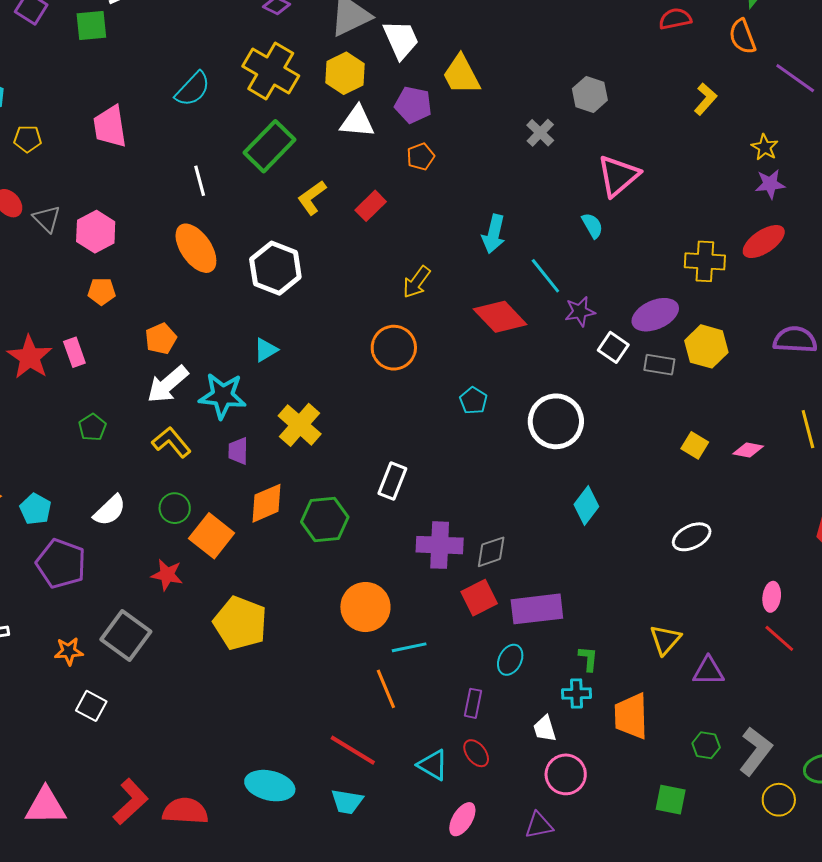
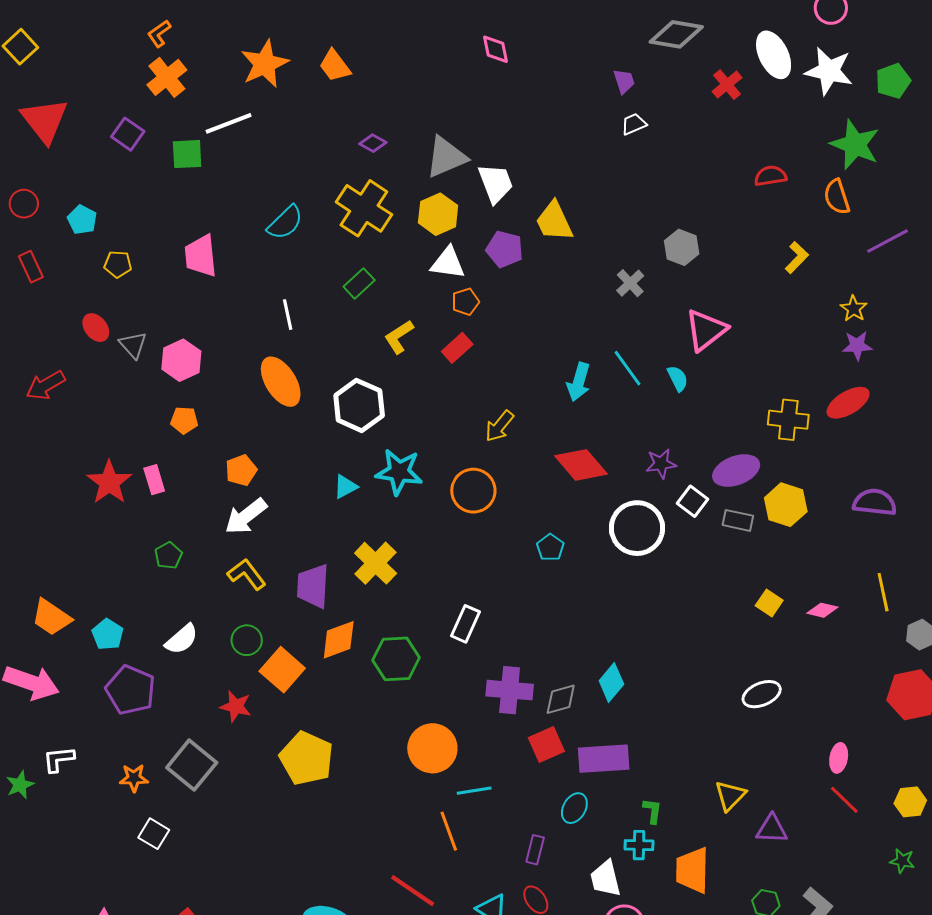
purple line: (795, 78) -> (888, 241), turned -66
green rectangle: (270, 146) -> (359, 283), size x0.6
orange pentagon: (421, 157) -> (465, 302), moved
cyan line: (545, 276) -> (627, 368), moved
cyan star: (223, 396) -> (399, 472), moved
white circle: (556, 421) -> (637, 528), moved
purple trapezoid: (238, 451) -> (313, 586), size x1.6
cyan diamond: (586, 506) -> (611, 682), moved
white trapezoid: (545, 729) -> (606, 879), size x1.4

